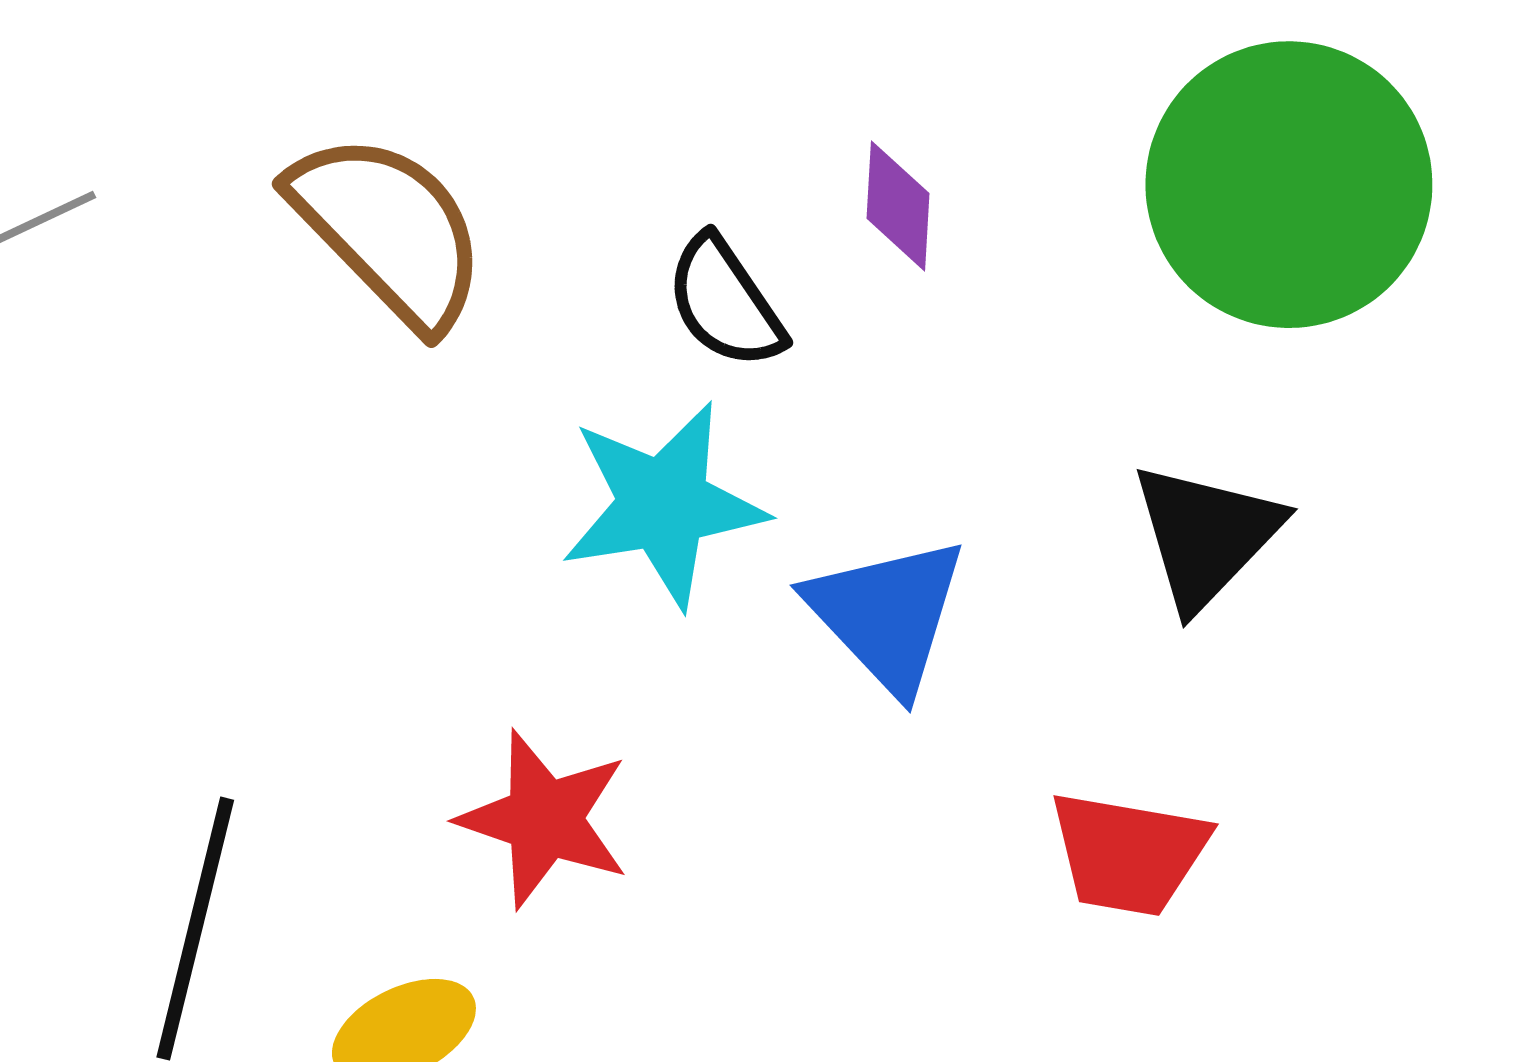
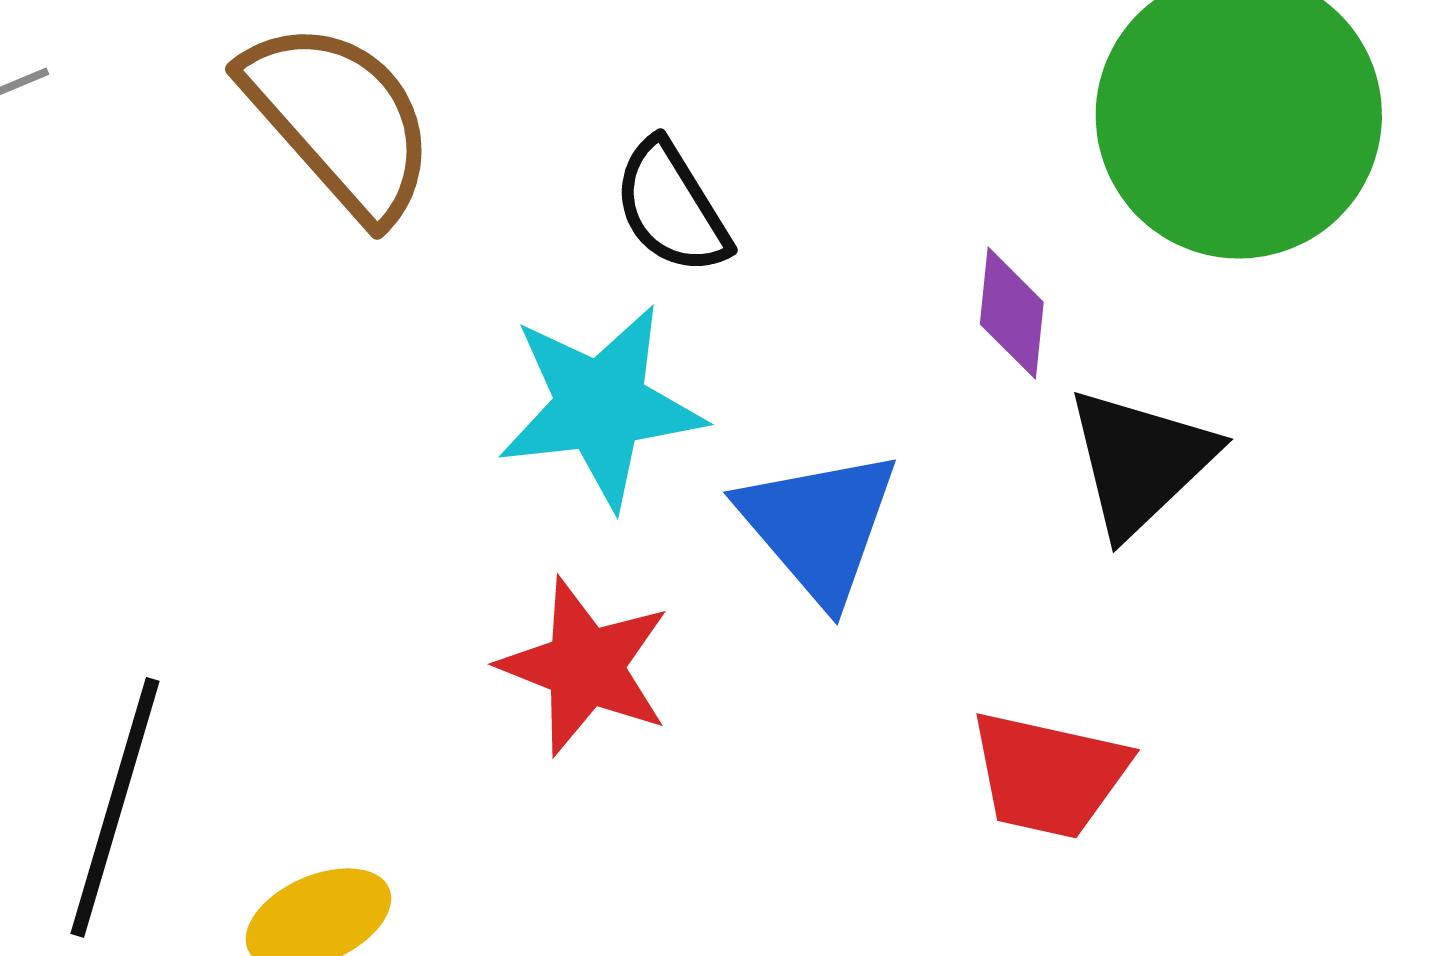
purple diamond: (898, 206) -> (1012, 313), moved
red star: (544, 819) -> (585, 667), moved

